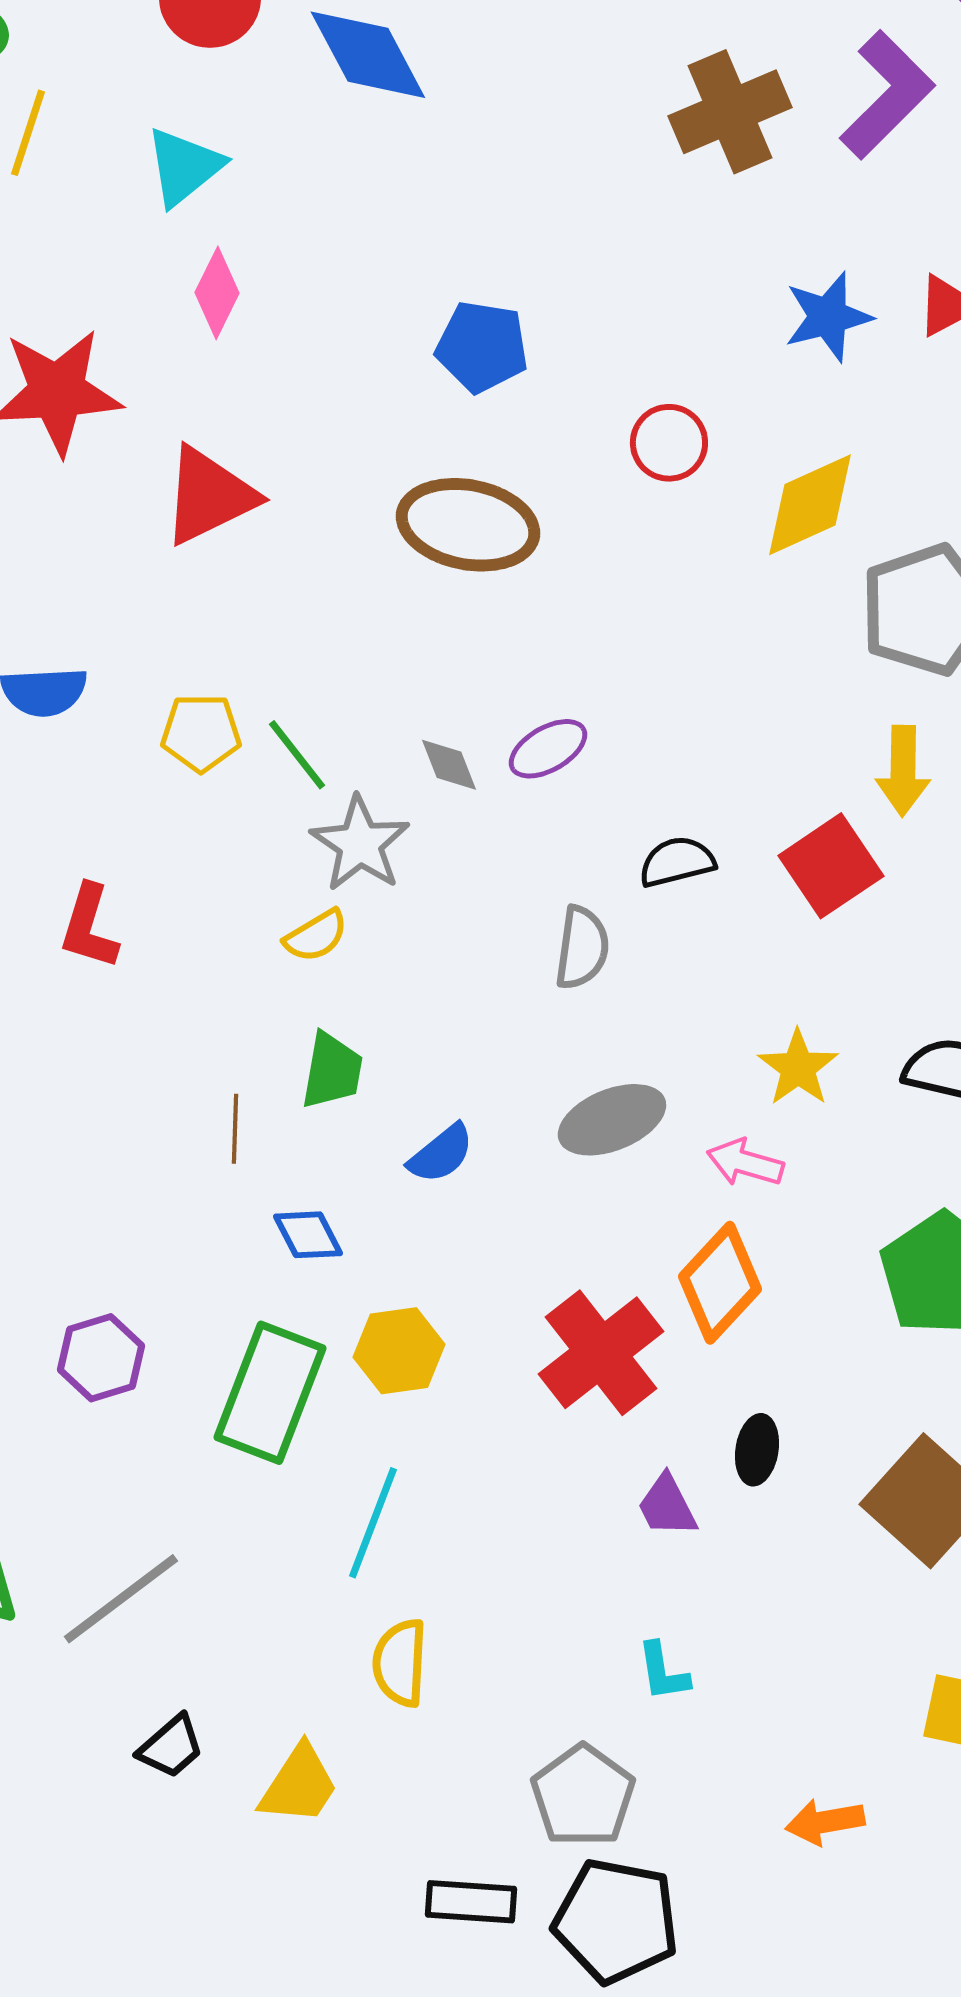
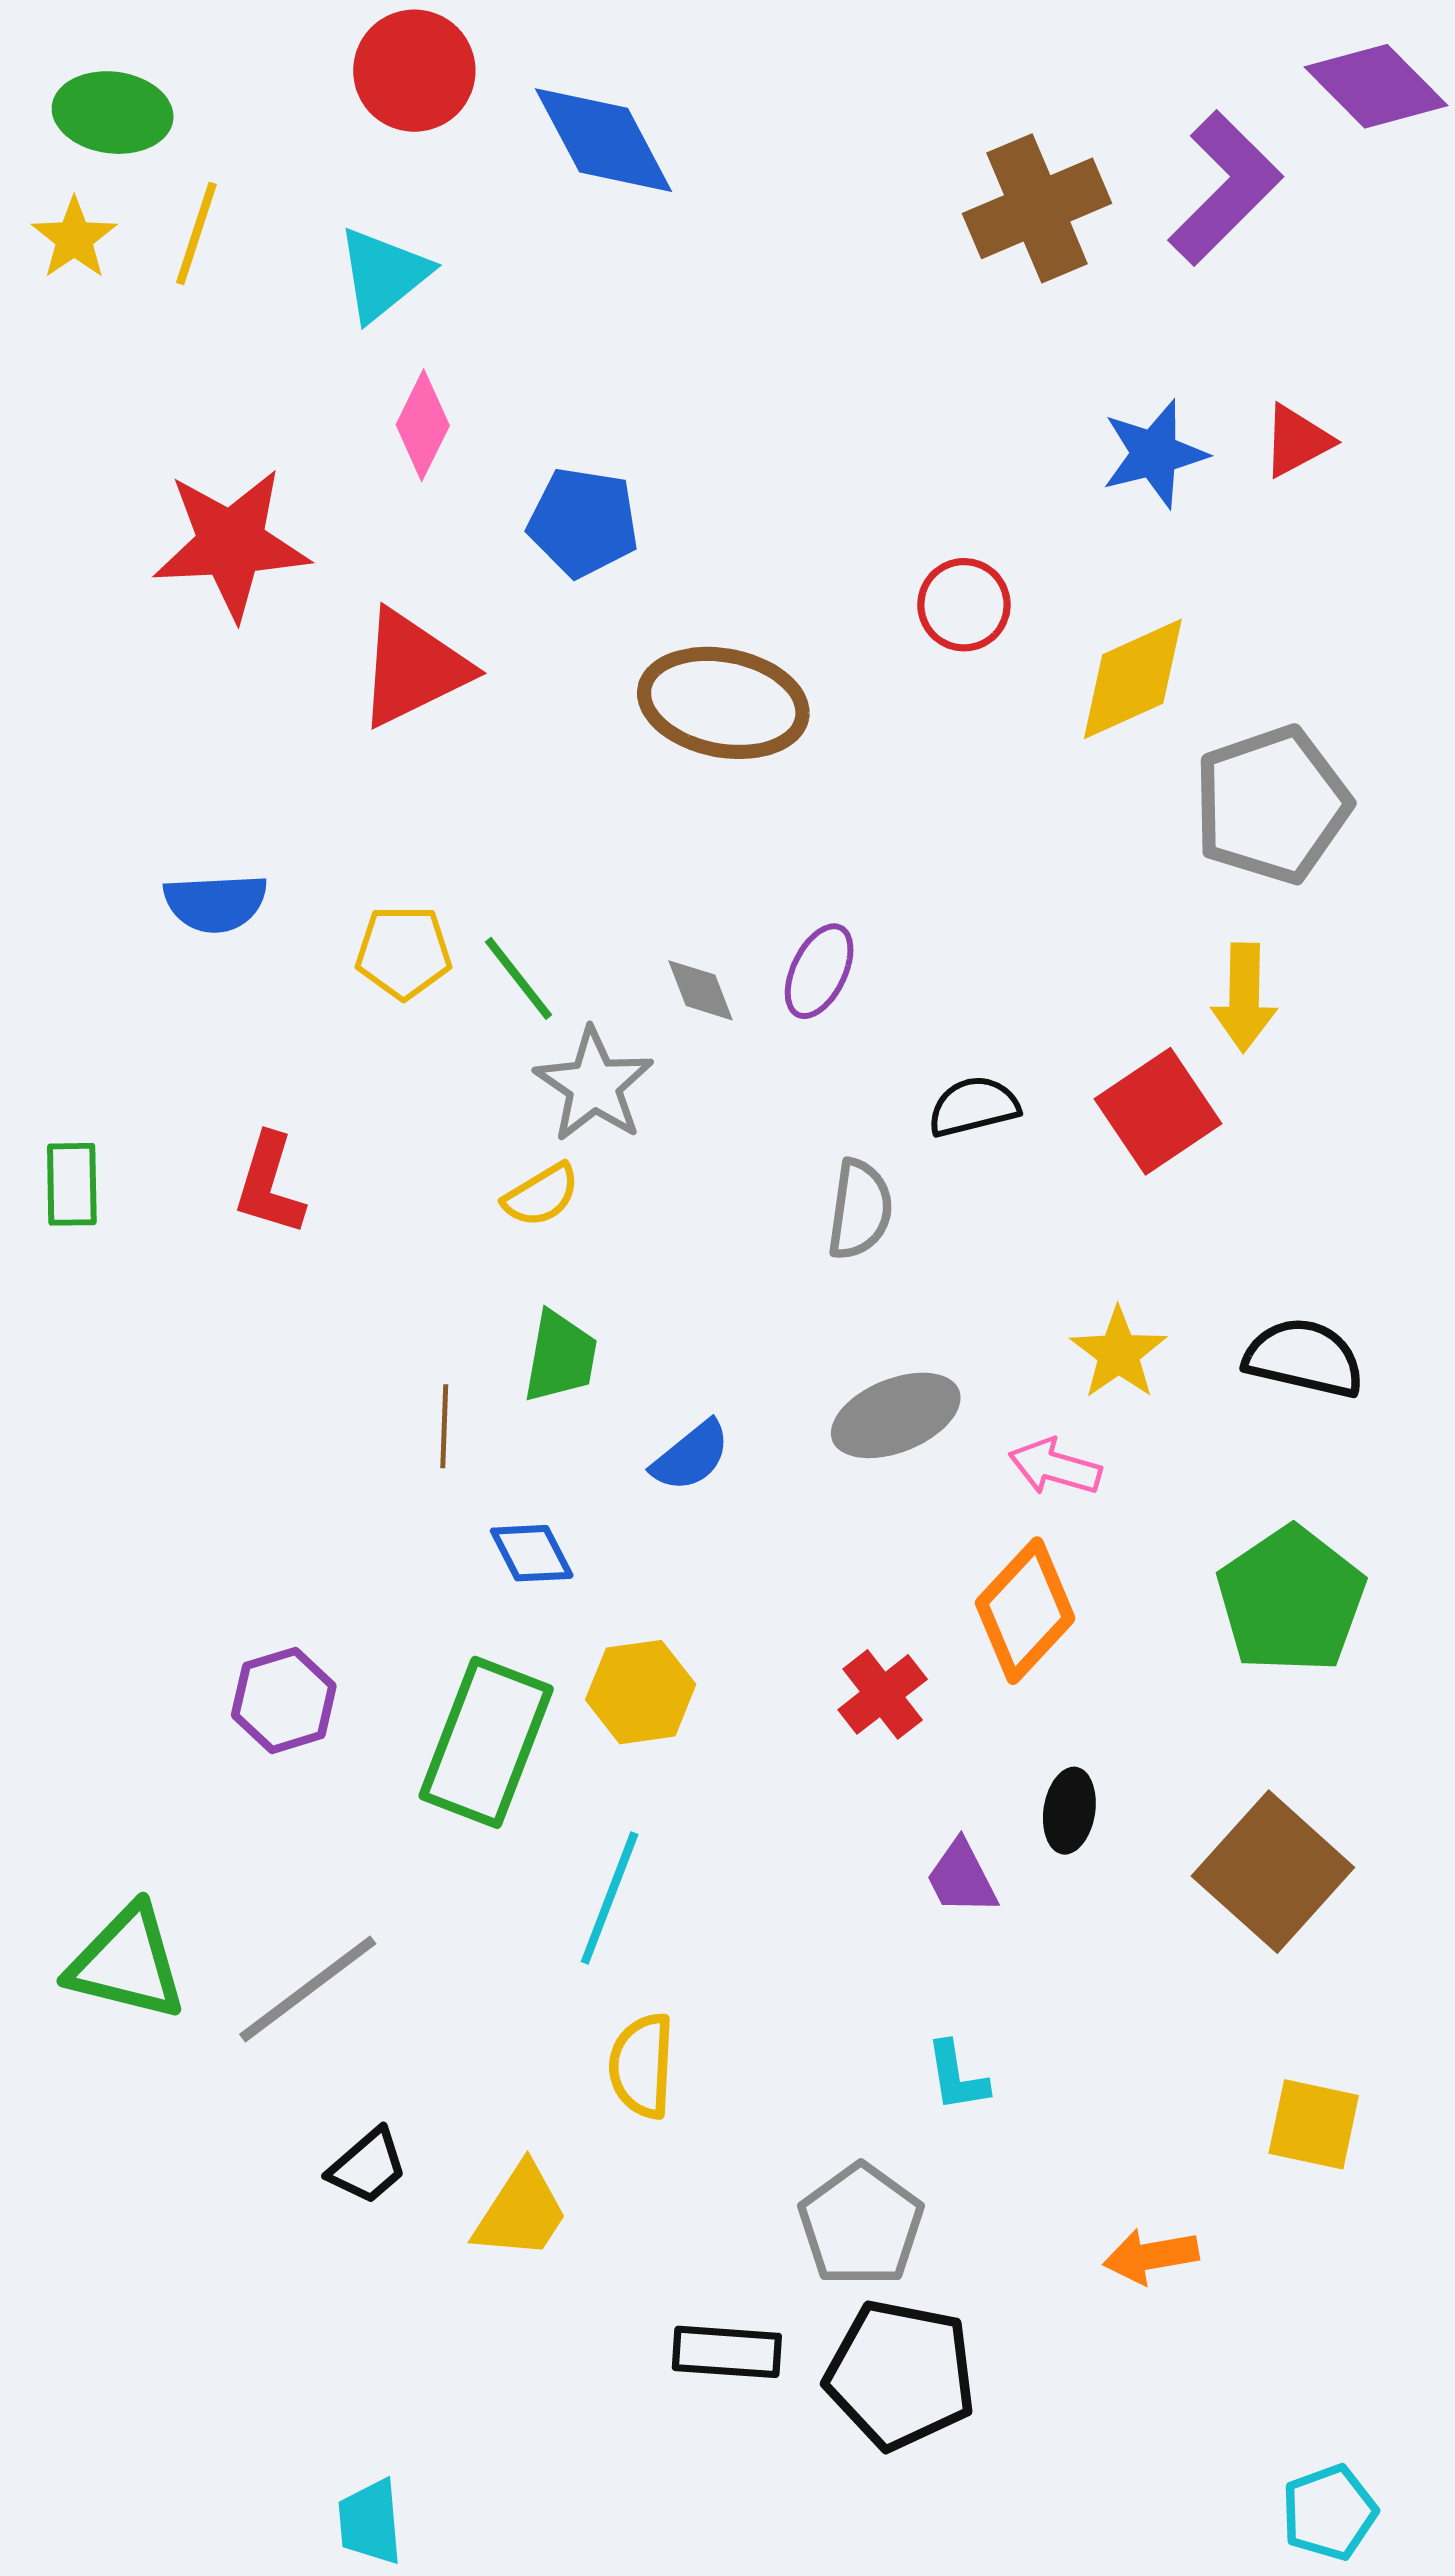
blue pentagon: (482, 347) -> (583, 522), moved
purple ellipse: (548, 749) -> (819, 971), turned -34
red cross: (601, 1353) -> (883, 1694), size x0.6

